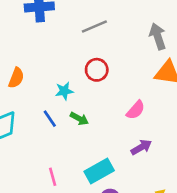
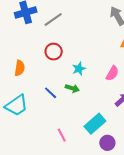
gray line: (94, 26) -> (53, 19), moved
red circle: (97, 70) -> (54, 52), moved
cyan star: (64, 91) -> (79, 69), moved

